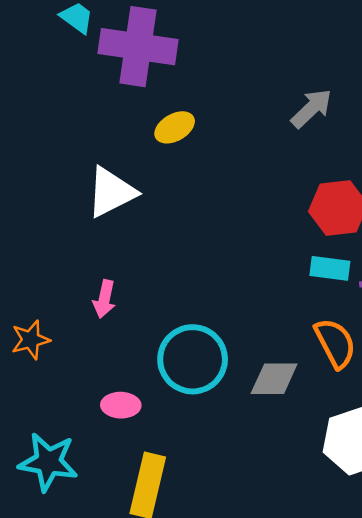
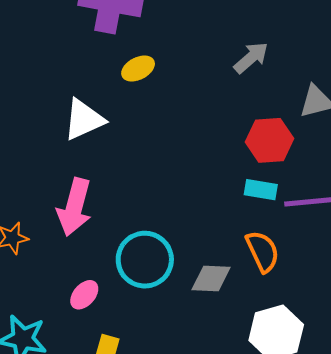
pink arrow: (104, 299) -> (74, 207), size x1.8
pink ellipse: (121, 405) -> (84, 295), turned -52

